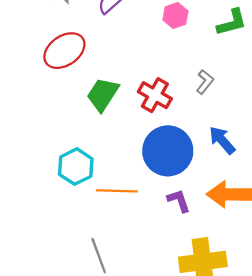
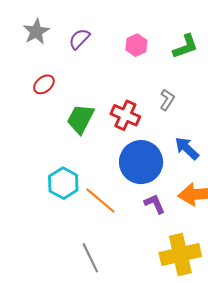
red ellipse: (64, 51) -> (44, 84), size x0.6
orange line: (117, 191) -> (101, 201), turned 44

